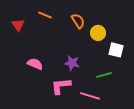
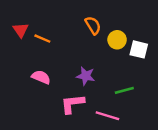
orange line: (45, 15) -> (42, 39), moved
white square: (116, 50) -> (139, 49), moved

